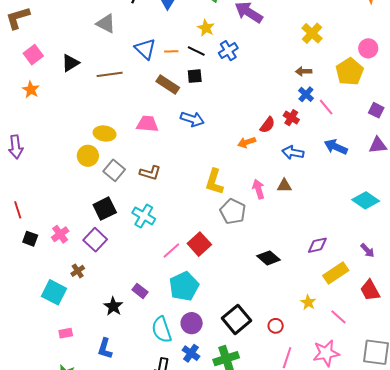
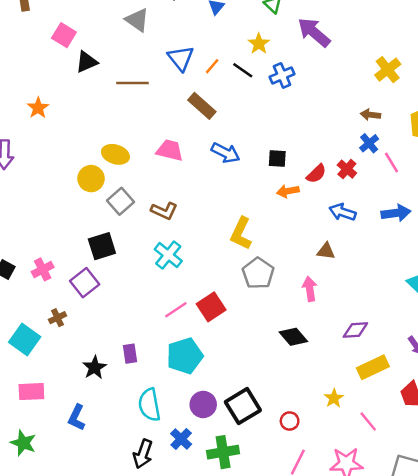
orange line: (171, 51) -> (212, 66), turned -56
pink square: (33, 55) -> (64, 35), moved, turned -30
black square: (195, 76) -> (277, 158), moved
orange star: (31, 90) -> (38, 108), moved
blue arrow: (336, 147) -> (396, 213), turned 140
pink arrow: (258, 189) -> (310, 289), moved
cyan cross: (144, 216) -> (168, 255), moved
purple rectangle: (140, 291) -> (130, 354), turned 35
purple circle: (192, 323) -> (203, 404), moved
pink rectangle: (66, 333) -> (31, 392), size x1.5

